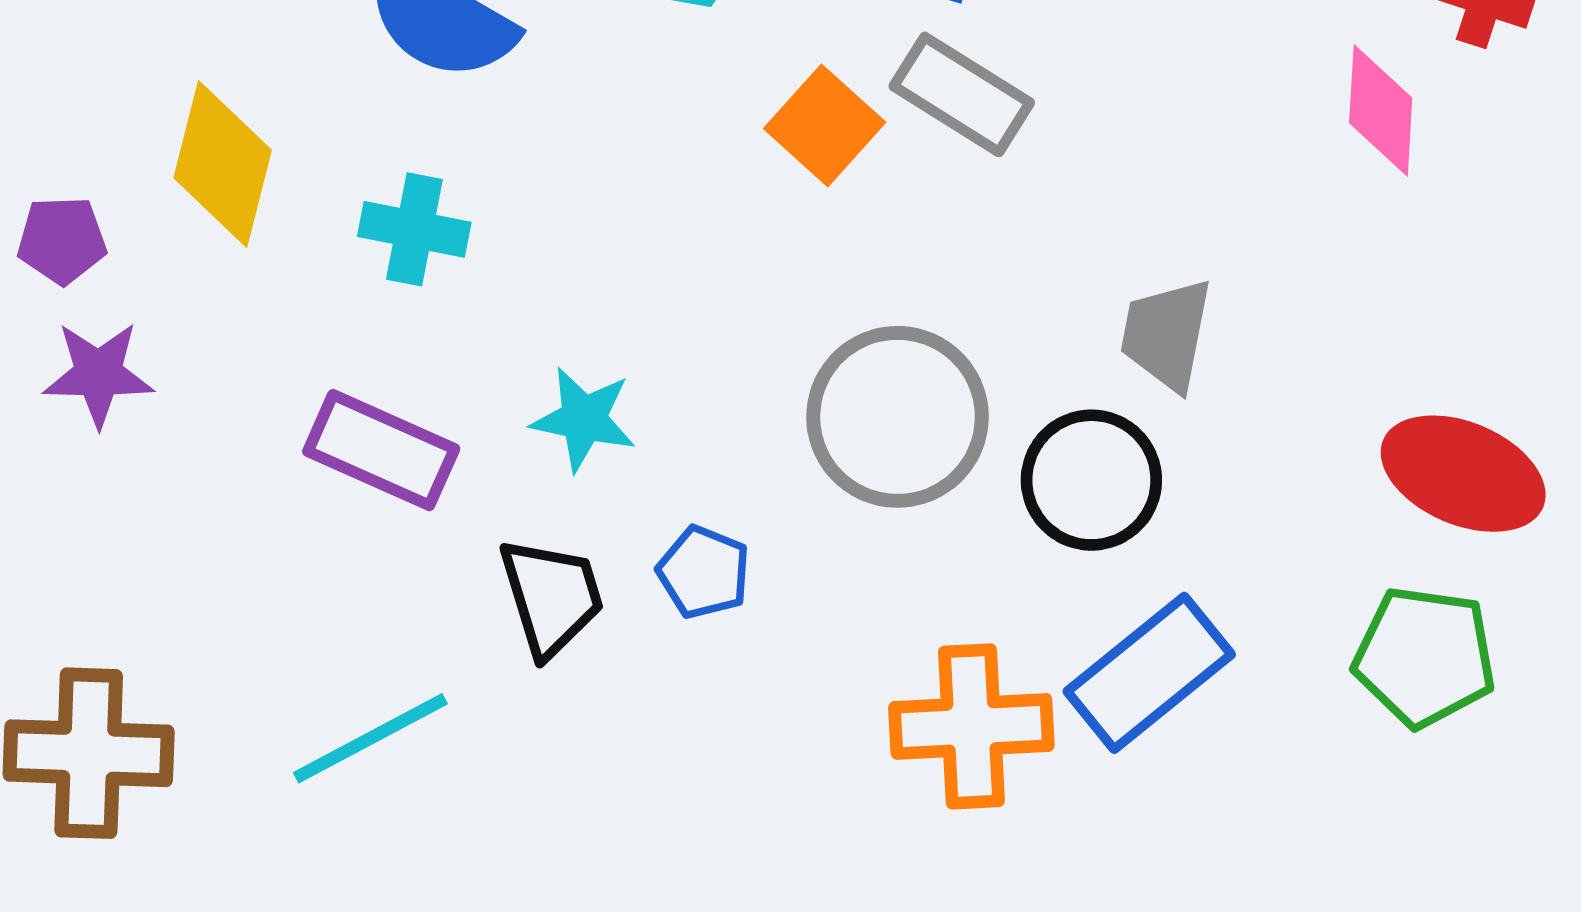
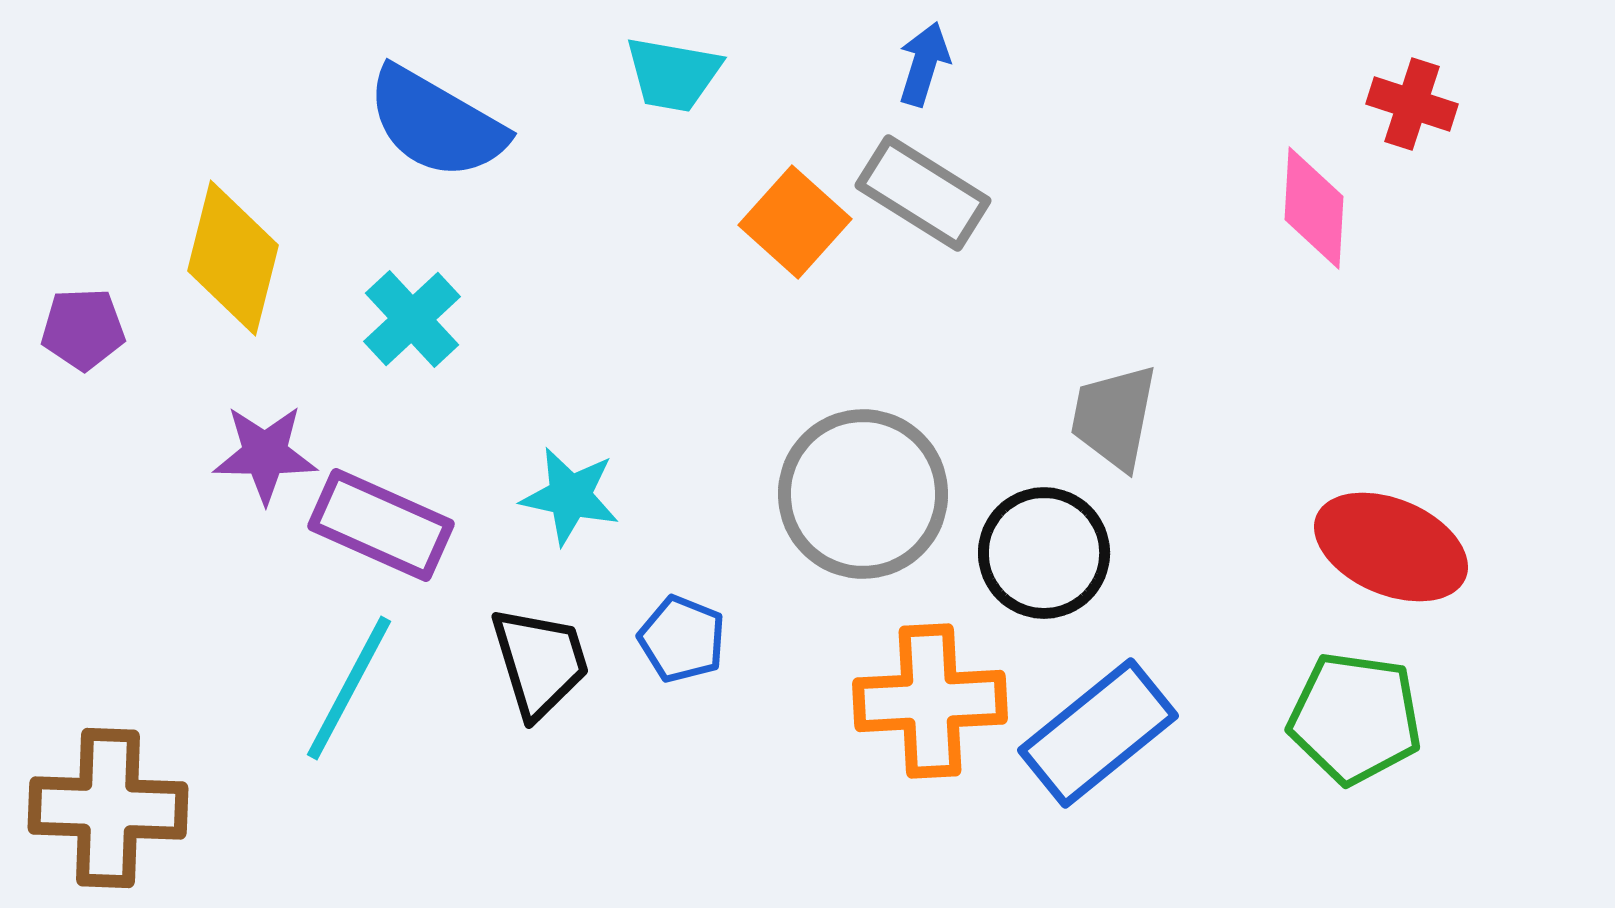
cyan cross: (414, 229) -> (412, 319), turned 36
purple star: (98, 374) -> (265, 454), moved
orange cross: (971, 726) -> (930, 701), moved
cyan line: (370, 738) -> (349, 688), moved, turned -34

